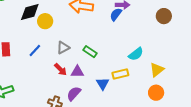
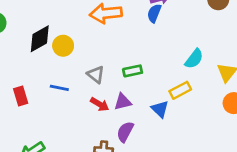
gray triangle: (63, 48) -> (96, 75), turned -40
blue line: (35, 50) -> (59, 88), turned 72
green rectangle: (90, 52) -> (133, 71), turned -32

